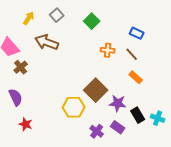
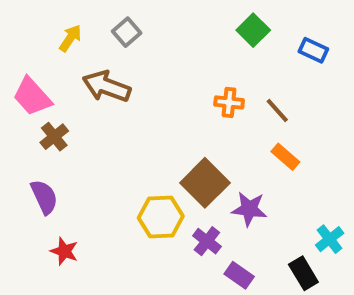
green square: (92, 21) -> (253, 30), moved
blue rectangle: (137, 33) -> (313, 50), moved
black rectangle: (138, 115) -> (303, 273), moved
cyan cross: (158, 118) -> (330, 239), turned 32
purple rectangle: (118, 127) -> (239, 275), moved
purple cross: (97, 131) -> (207, 241), moved

